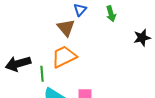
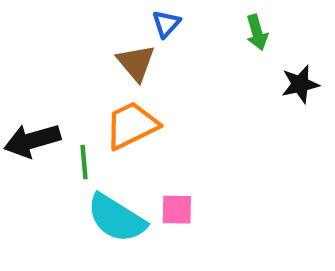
green arrow: (111, 14) -> (257, 32), moved

